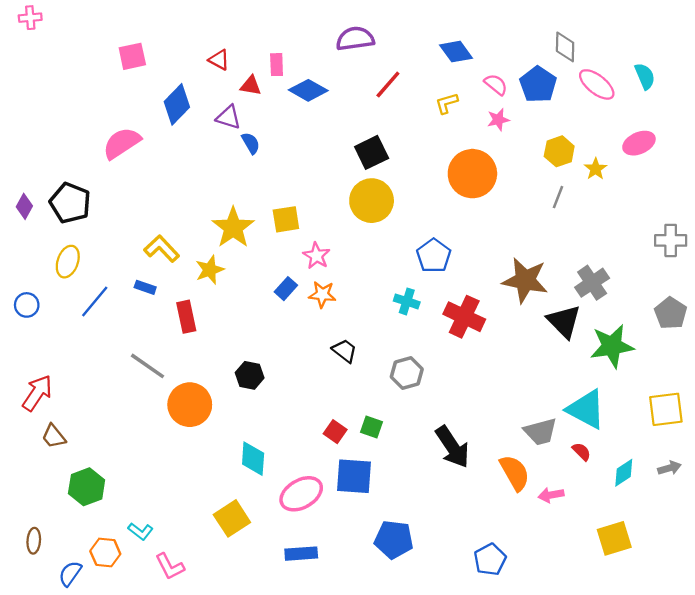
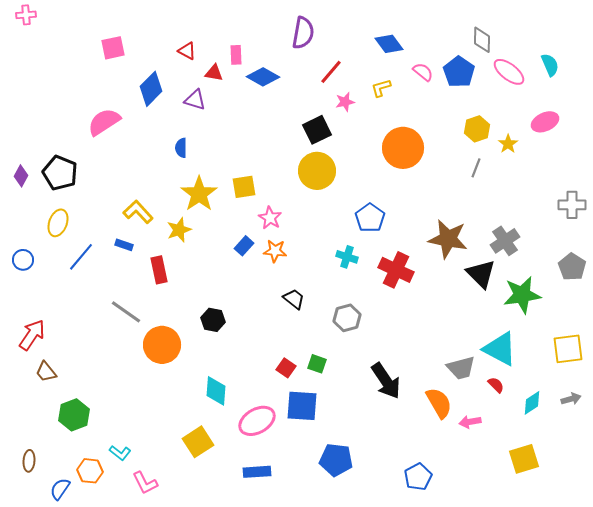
purple semicircle: (355, 39) -> (303, 33), turned 108
pink star: (498, 120) -> (345, 102), moved
blue semicircle: (251, 143) -> (181, 148), moved, turned -150

